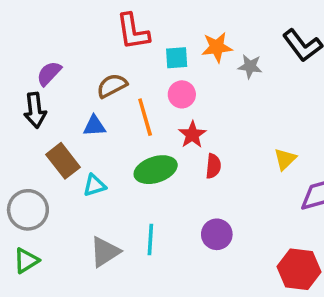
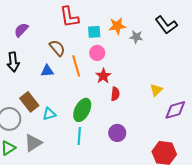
purple semicircle: (49, 73) -> (21, 30), moved
brown semicircle: (112, 86) -> (57, 48), turned 78
brown rectangle: (63, 161) -> (29, 102), moved
green ellipse: (156, 170) -> (82, 110), moved, turned -45
cyan triangle: (94, 185) -> (49, 114), moved
gray triangle: (105, 252) -> (33, 143), moved

